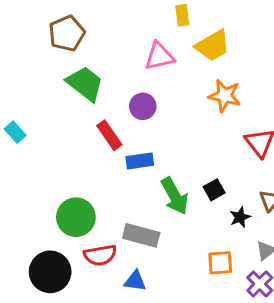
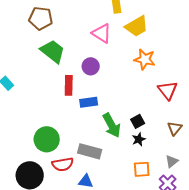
brown pentagon: (67, 33) -> (41, 18), turned 30
pink triangle: (159, 56) -> (102, 33), turned 45
red rectangle: (109, 135) -> (69, 85), turned 36
black star: (240, 217) -> (139, 139), moved

